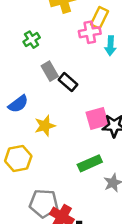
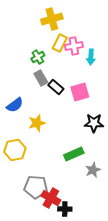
yellow rectangle: (100, 18) -> (60, 43), moved
green cross: (32, 40) -> (38, 57), moved
pink square: (97, 118) -> (80, 92), moved

